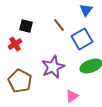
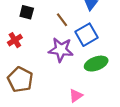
black square: (26, 26) -> (27, 12), moved
purple star: (53, 67) -> (61, 50), moved, turned 30

